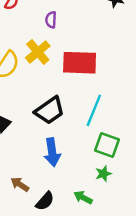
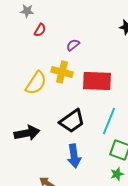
purple semicircle: (51, 20) -> (73, 45), turned 48
yellow cross: (38, 52) -> (62, 72), turned -35

